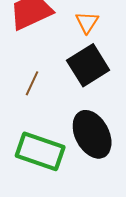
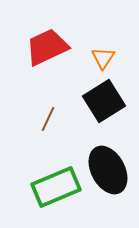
green rectangle: (40, 151) -> (56, 187), turned -42

